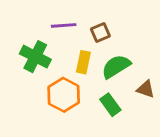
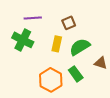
purple line: (64, 25) -> (33, 18), moved
orange hexagon: (64, 95) -> (51, 80), moved

